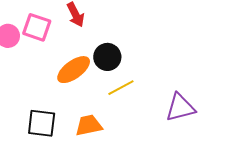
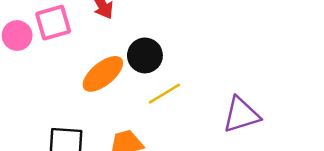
pink square: (37, 27) -> (53, 23), turned -32

